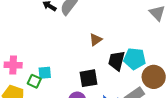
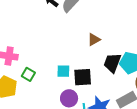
cyan square: (45, 73) -> (63, 71), moved

